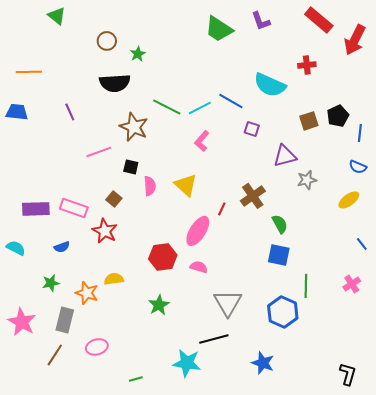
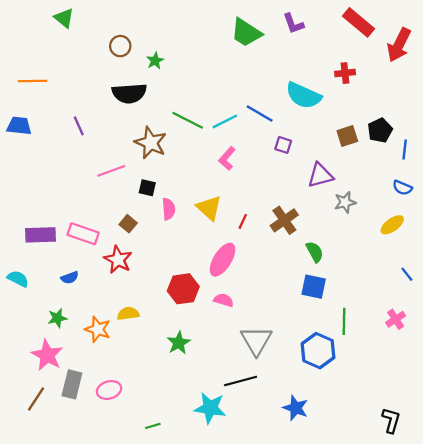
red line: (222, 209) -> (243, 221), moved
gray rectangle: (65, 320) -> (72, 384), moved
pink star: (22, 322) -> (47, 355), moved
brown line: (55, 355) -> (36, 399), moved

